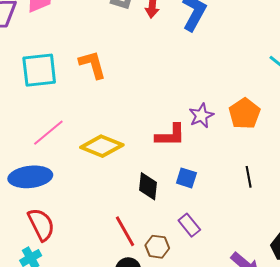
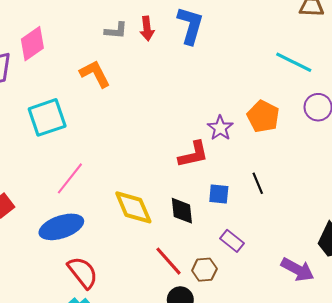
orange L-shape: (93, 65) -> (95, 74), moved
yellow diamond: (102, 146) -> (133, 207), moved, turned 57
black line: (249, 177) -> (258, 183), moved

